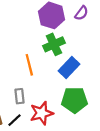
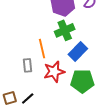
gray rectangle: (19, 96) -> (28, 65), moved
red star: (42, 113) -> (54, 72), moved

